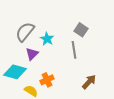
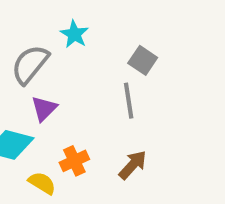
cyan star: (47, 39) -> (74, 34), moved
brown arrow: (89, 82) -> (133, 165), moved

